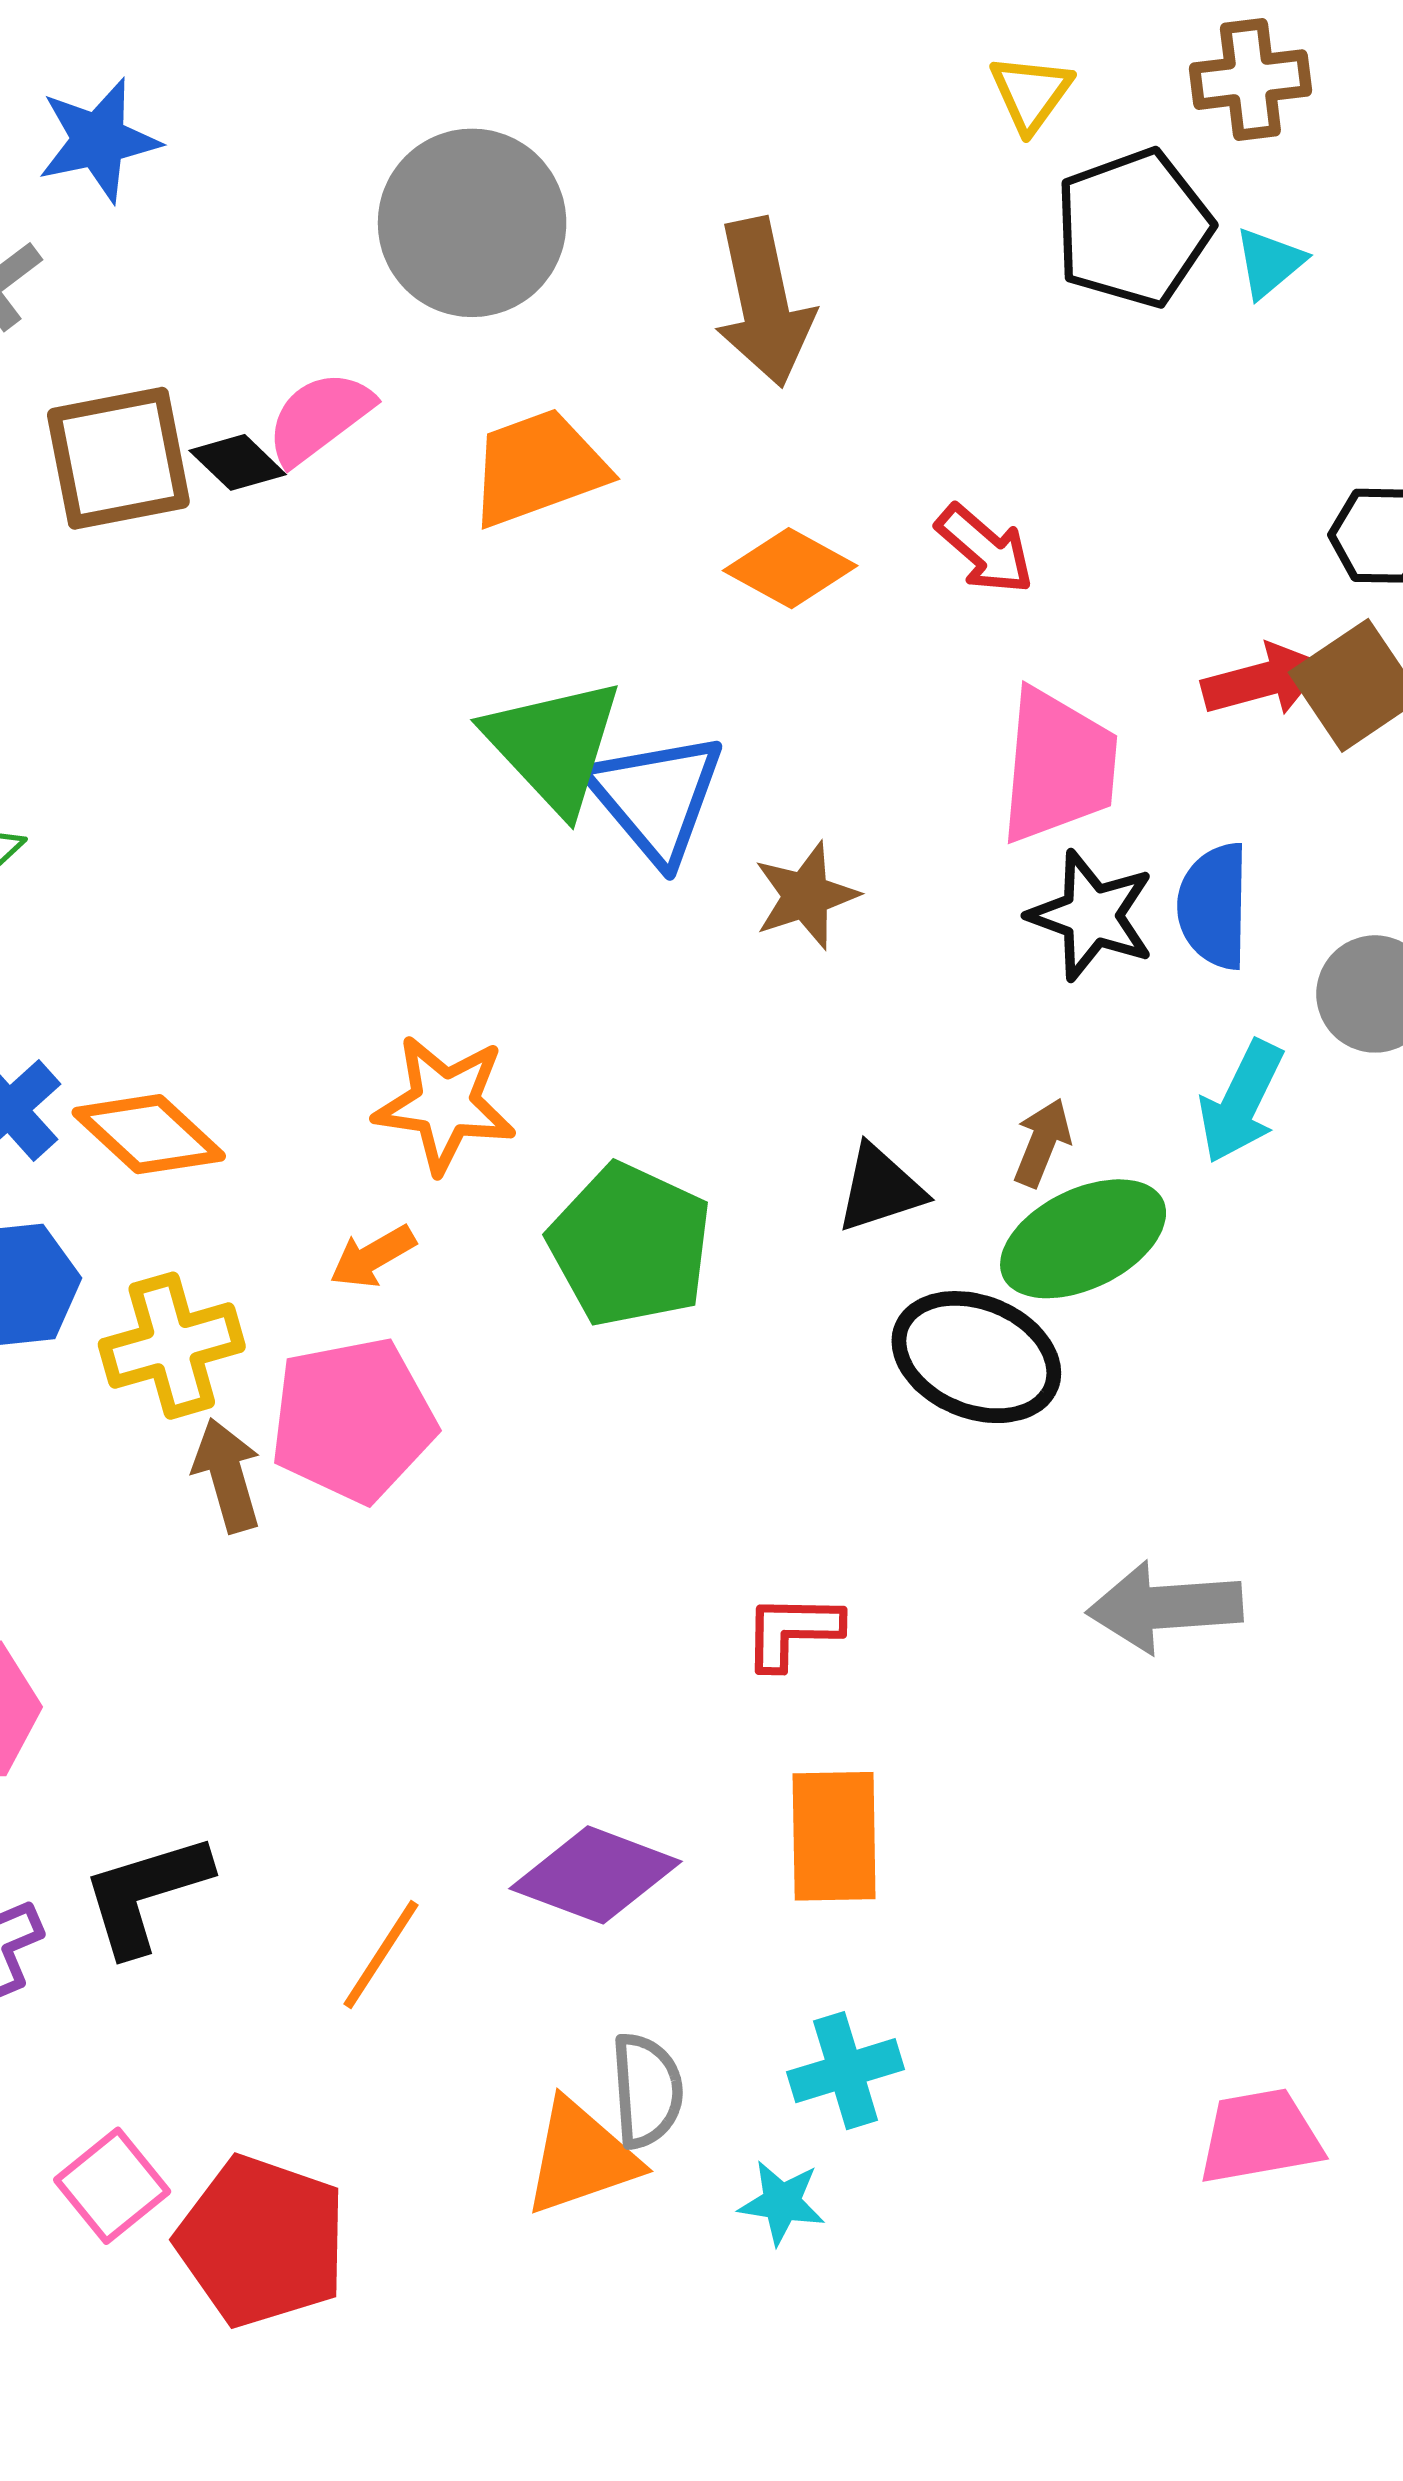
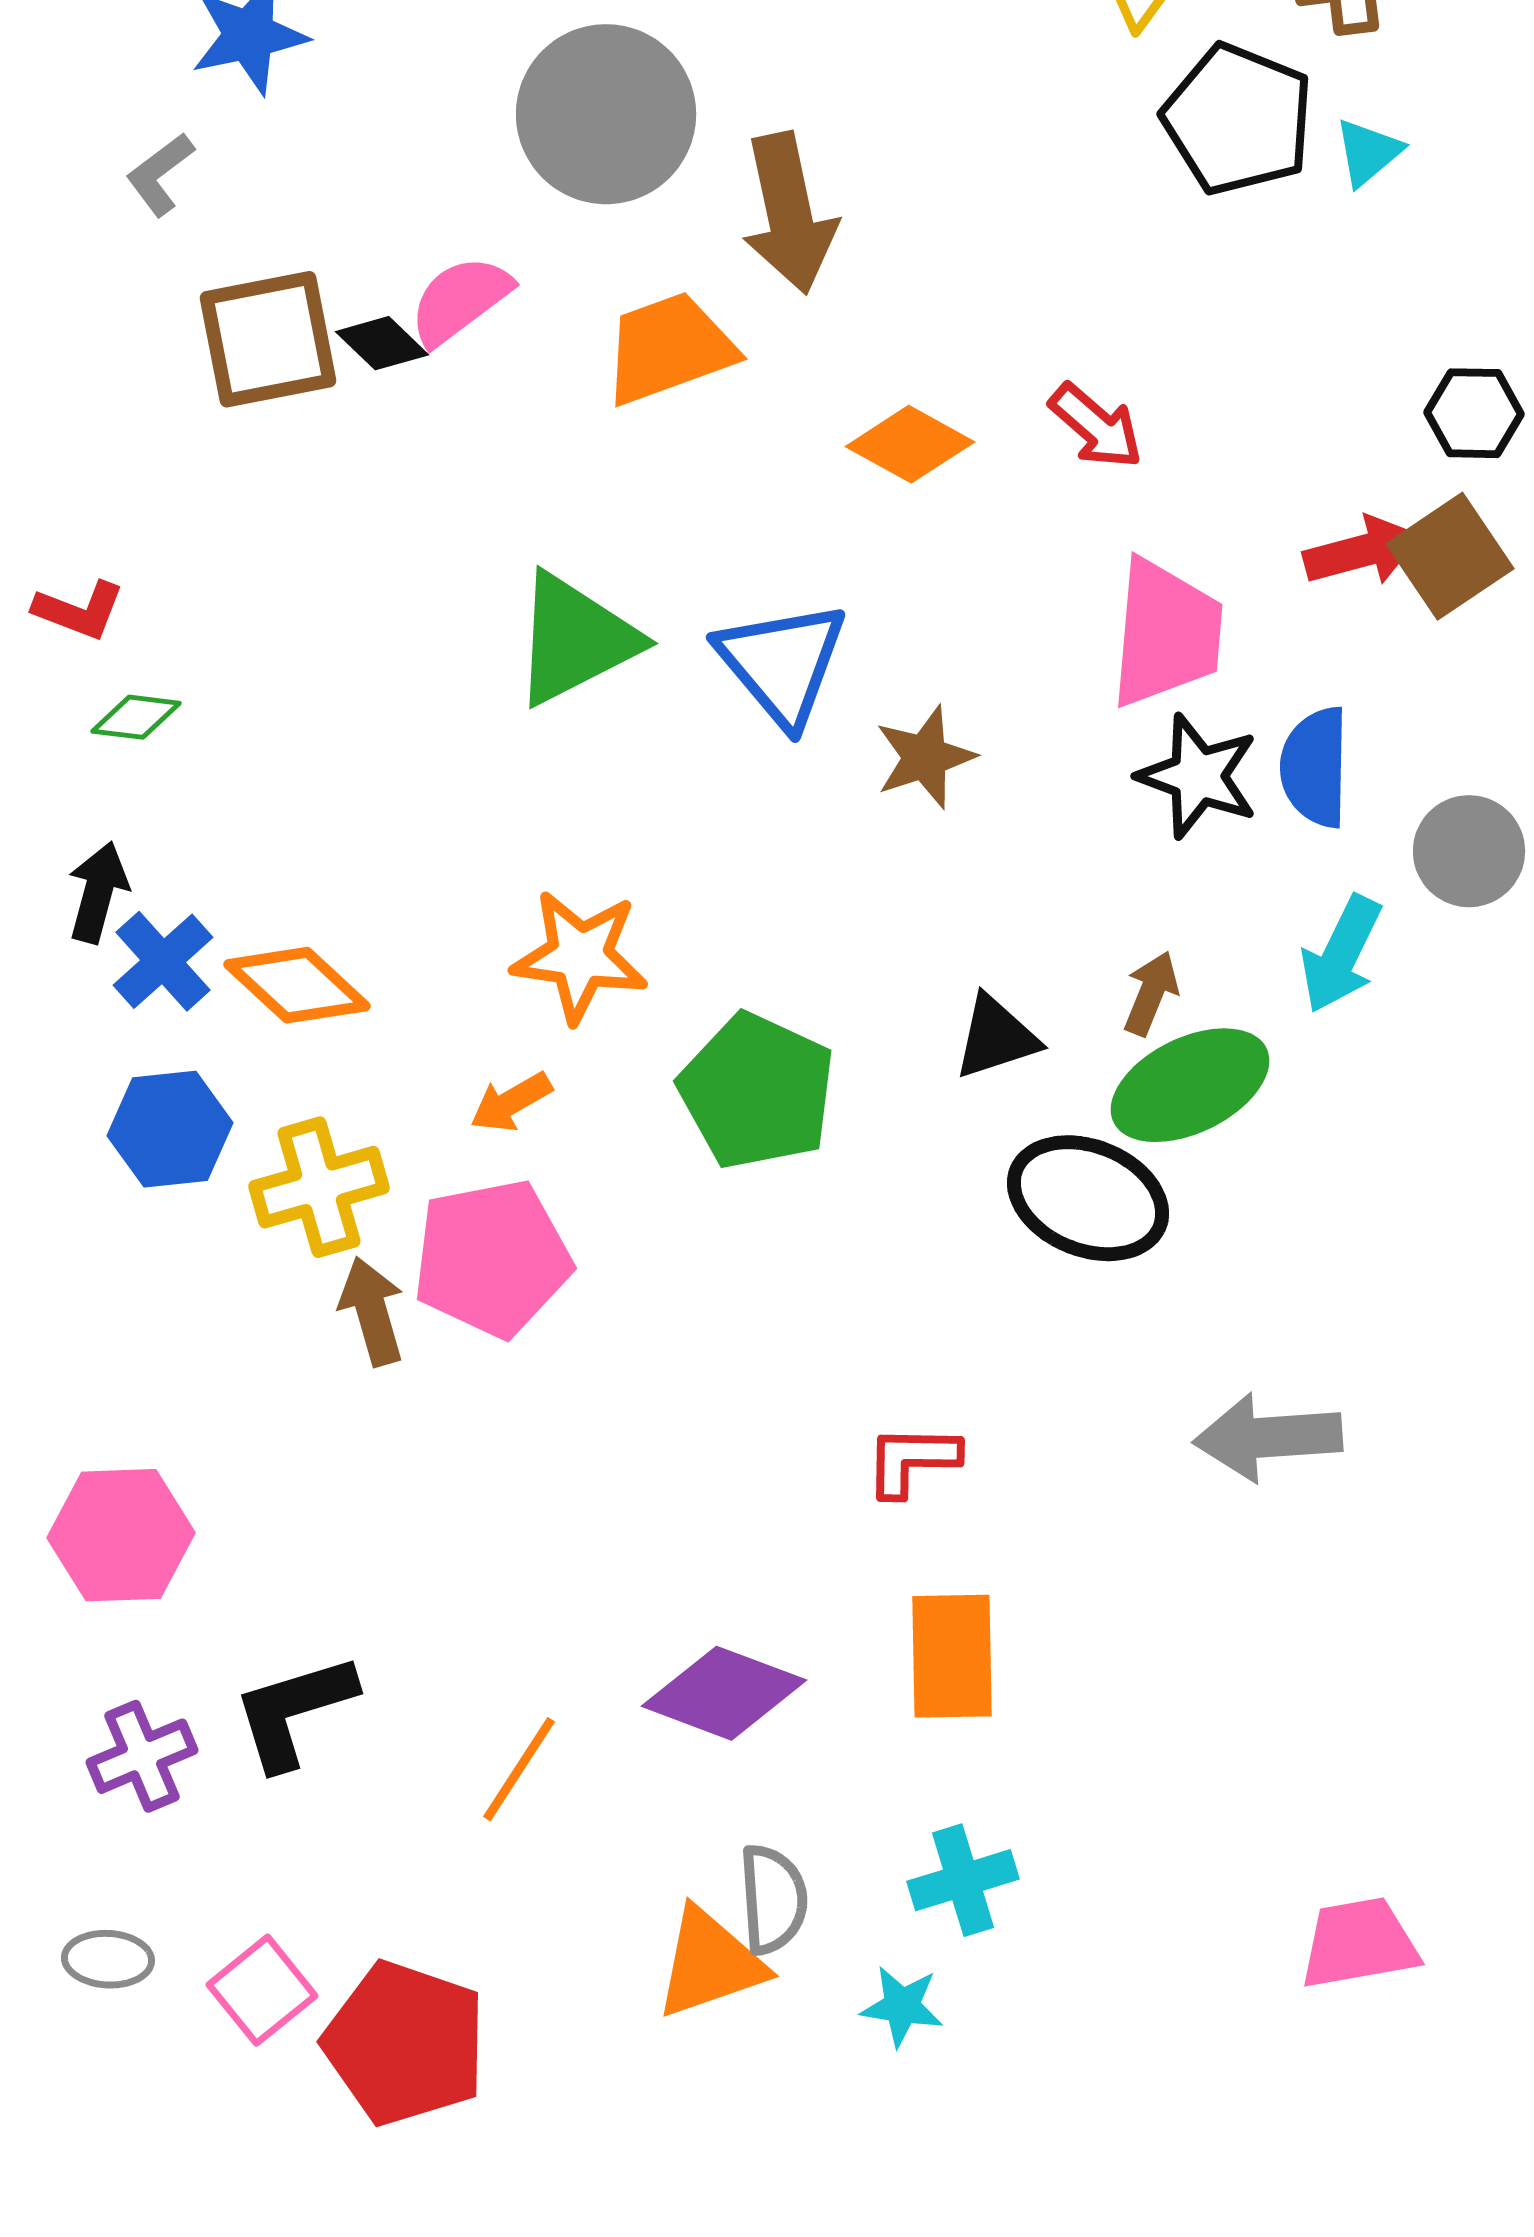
black pentagon: (1133, 228) -> (1238, 119), turned -30
brown arrow: (764, 302) -> (789, 213), moved
green triangle: (554, 745) -> (575, 639), moved, turned 46

